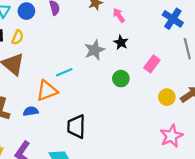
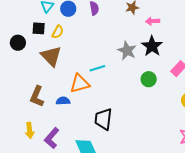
pink arrow: (119, 15) -> (152, 21), turned -64
black star: (121, 42) -> (152, 46), size x1.5
gray star: (94, 50) -> (127, 51), turned -30

